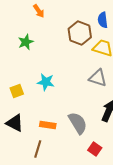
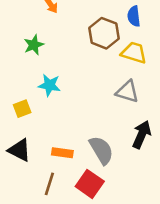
cyan star: (46, 82) -> (49, 85), moved
red square: (95, 149) -> (90, 184), moved, size x1.5

